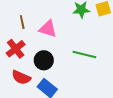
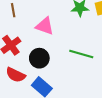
brown line: (22, 22) -> (13, 10), moved

